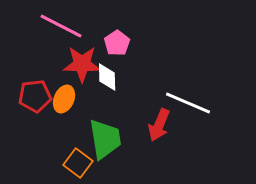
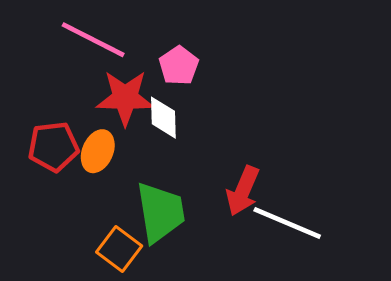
white line: (188, 103) -> (287, 223), moved

